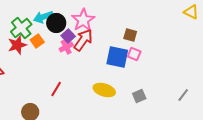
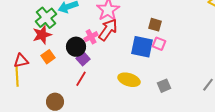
black circle: (56, 23) -> (76, 47), moved
purple square: (68, 36) -> (83, 59), moved
orange square: (37, 41) -> (48, 57), moved

